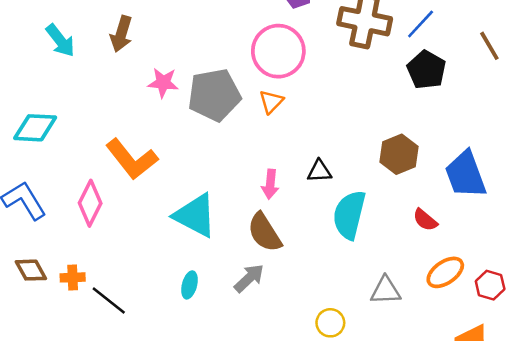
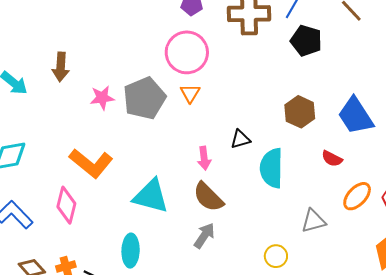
cyan ellipse: (189, 285) -> (131, 251), moved, size x1.5

